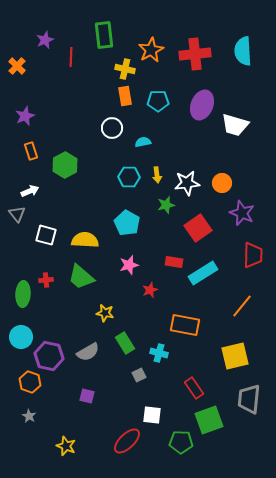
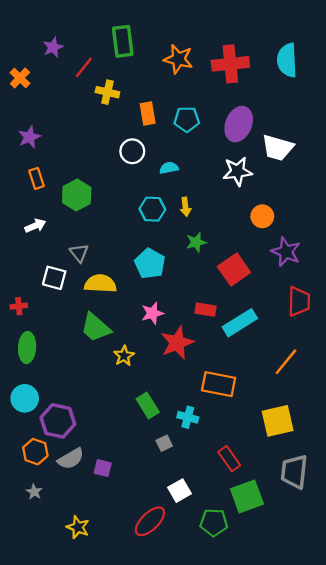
orange star: (151, 50) -> (178, 59), turned -30
red line: (71, 57) -> (84, 67), turned 36
yellow cross: (125, 69) -> (107, 92), moved
white star: (187, 183) -> (237, 171), moved
gray triangle: (17, 214) -> (79, 253), moved
red cross: (46, 280) -> (19, 306), moved
red star: (150, 290) -> (177, 343), size x1.8
yellow star: (105, 313) -> (124, 356), moved, turned 30
gray semicircle: (88, 352) -> (71, 459), moved
white square: (152, 415) -> (180, 491), turned -36

